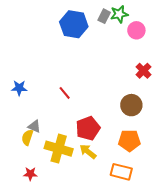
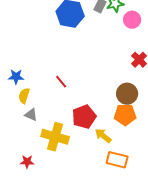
yellow semicircle: (27, 137) -> (24, 96), moved
orange pentagon: (129, 140) -> (125, 115), moved
yellow arrow: (88, 152) -> (103, 136), moved

